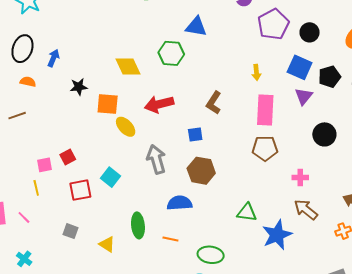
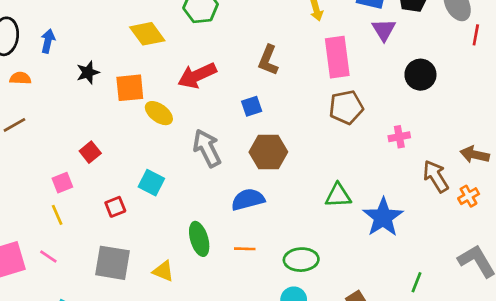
red square: (68, 157) -> (90, 152), moved
red square: (80, 190) -> (115, 207), size x0.7
brown arrow: (306, 210) -> (436, 176), moved, turned 30
gray square: (71, 231) -> (112, 263), size x1.8

